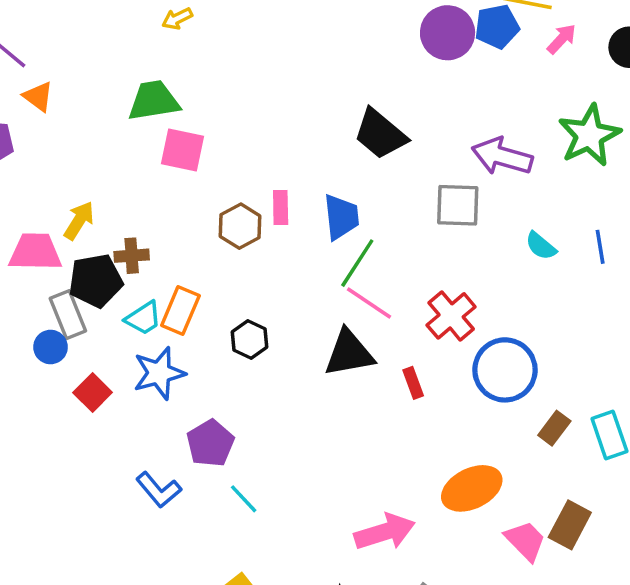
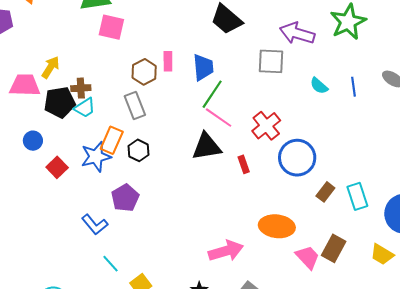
orange rectangle: (180, 311) -> (112, 140), moved
gray rectangle: (68, 315) -> (135, 105), moved
cyan trapezoid: (143, 318) -> (85, 108), moved
black hexagon: (249, 339) -> (138, 150), moved
orange ellipse: (472, 488) -> (277, 226), turned 32
cyan line: (244, 499) -> (111, 264), moved

